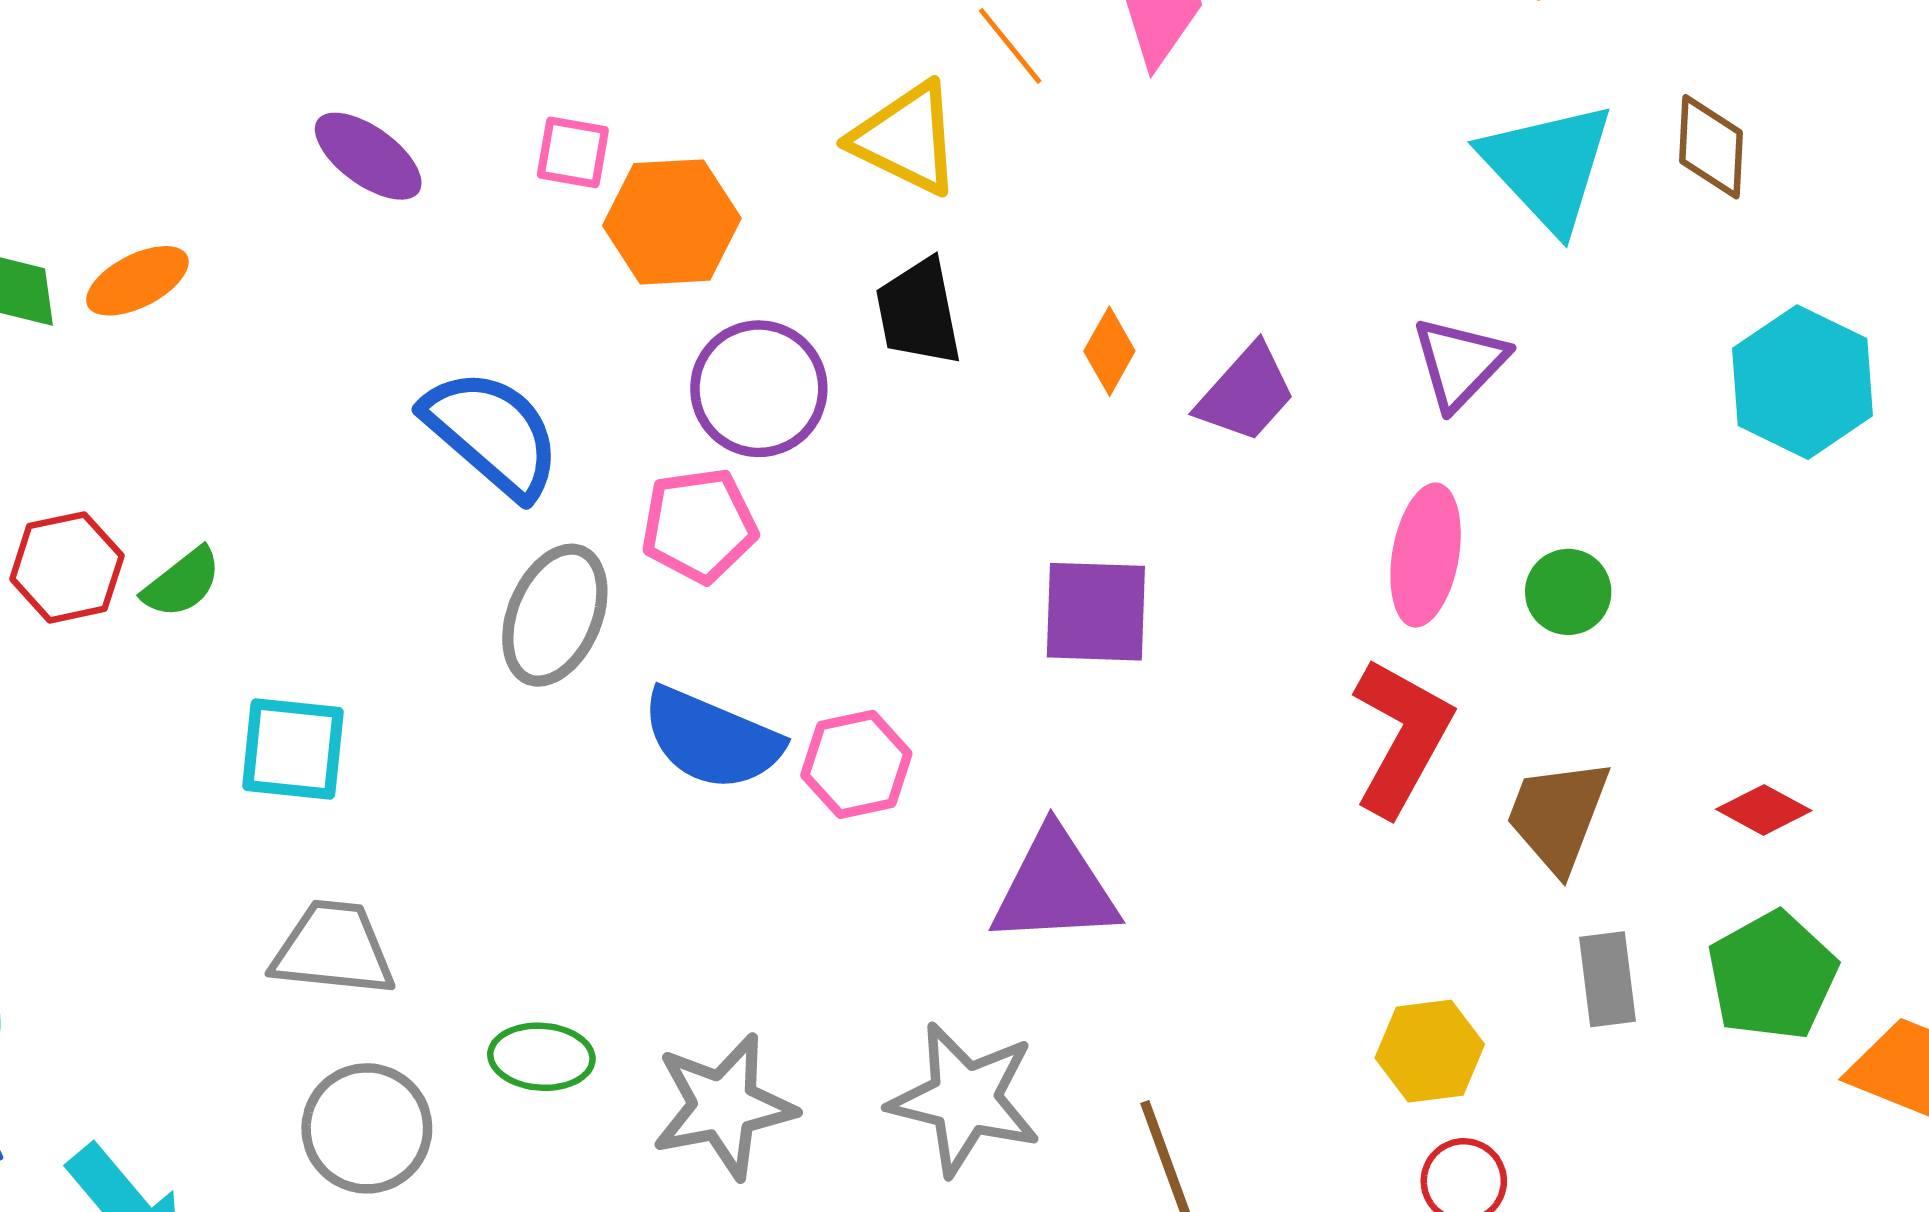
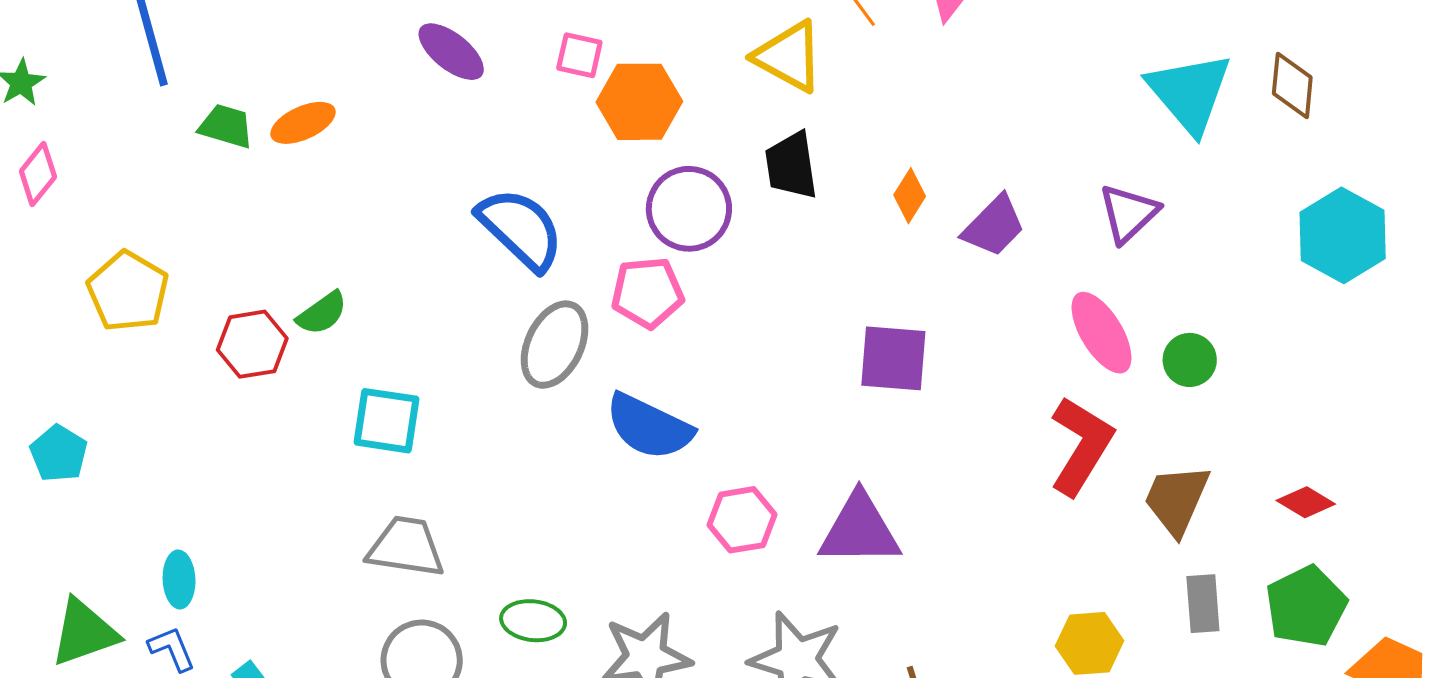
pink ellipse: (1426, 555) -> (1102, 333), turned -44
red hexagon: (67, 567) -> (252, 344), moved
pink hexagon: (856, 764) -> (742, 520), moved

